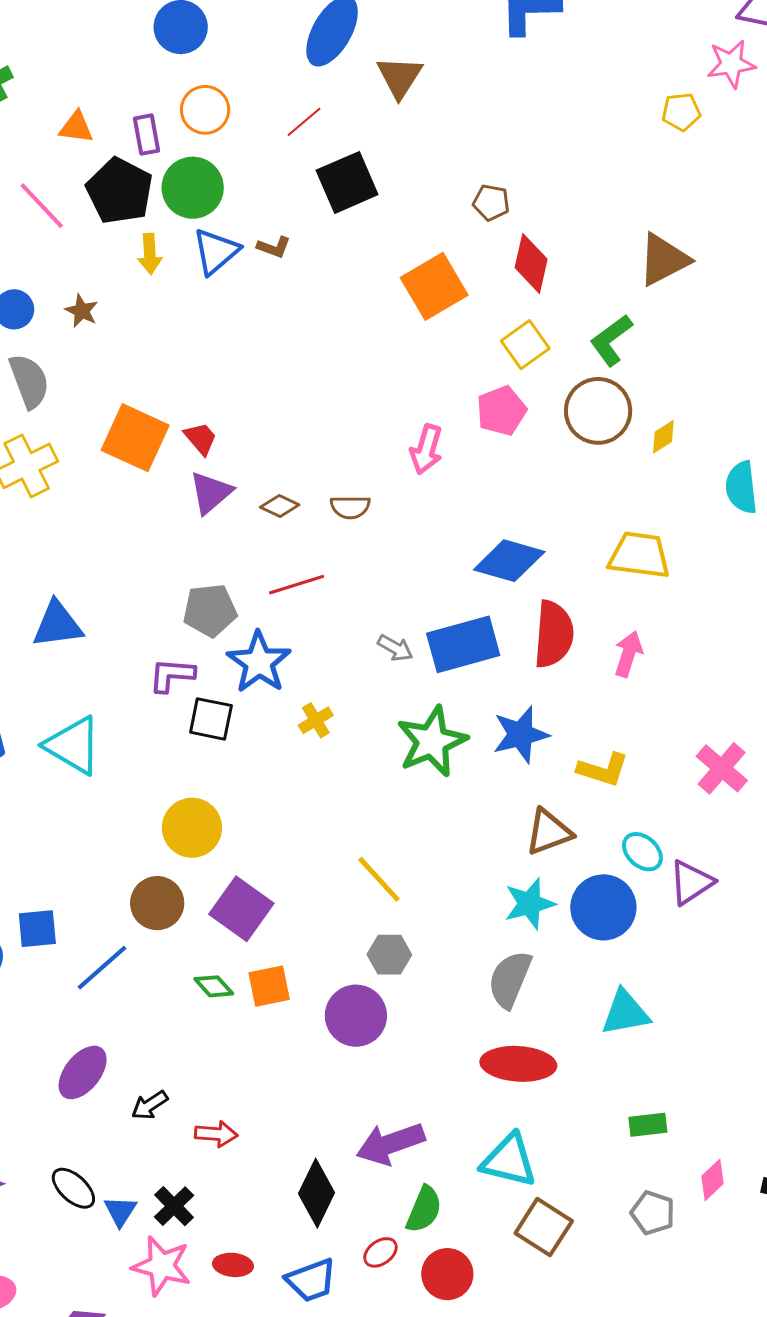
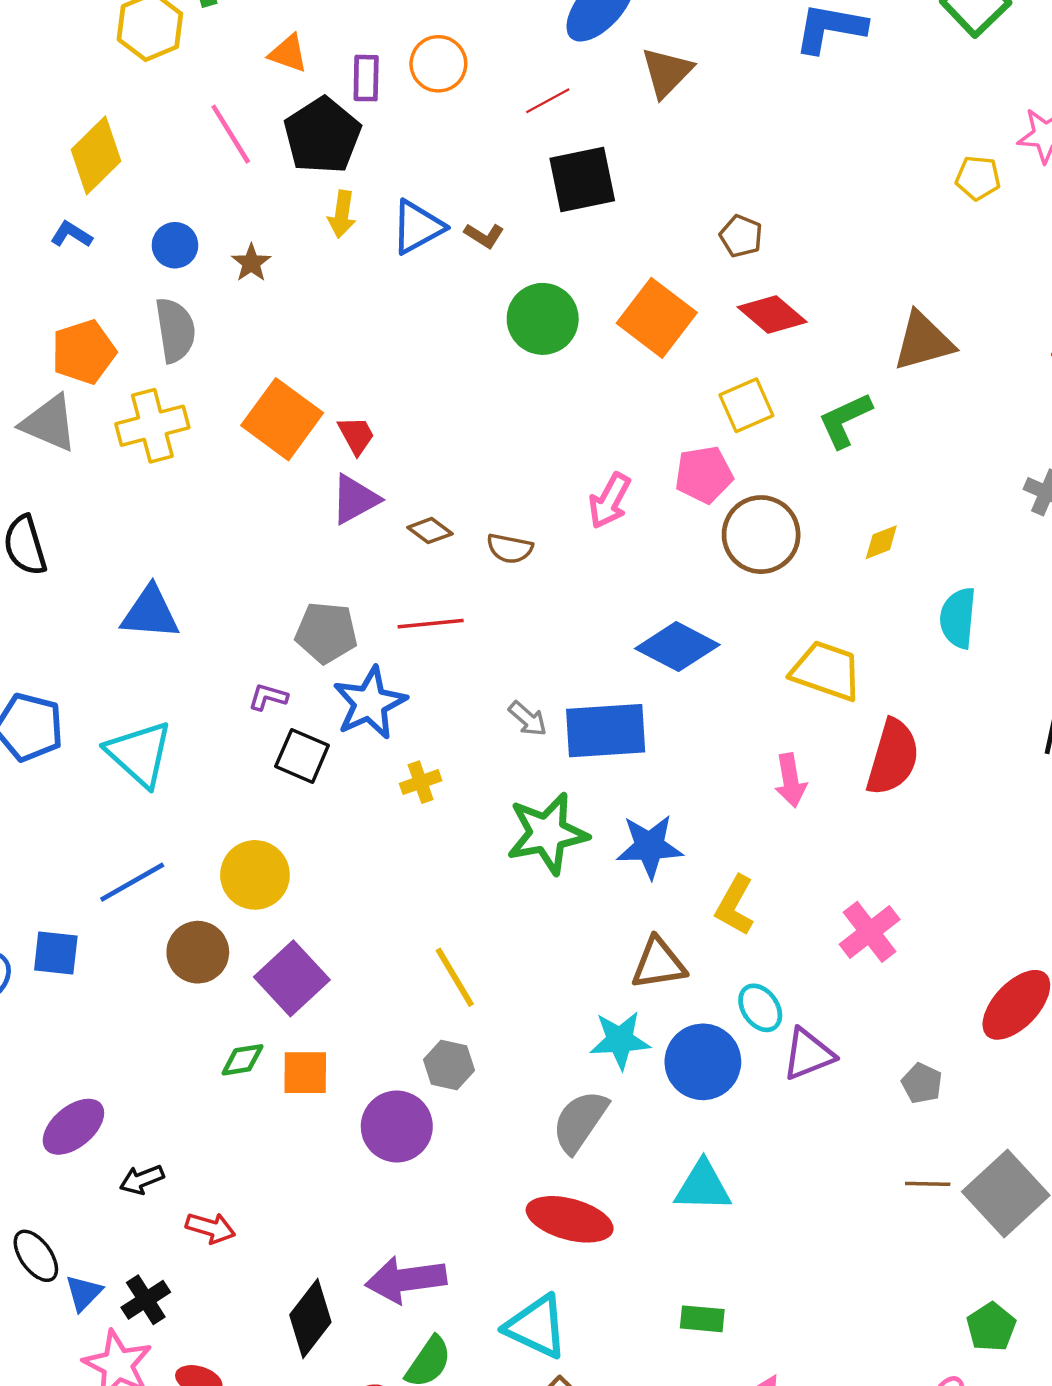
green circle: (193, 188) -> (543, 319), moved
red diamond: (531, 263) -> (772, 315), turned -74
orange square: (434, 286) -> (657, 318), turned -34
brown circle: (598, 411) -> (761, 535), moved
red semicircle: (554, 634) -> (893, 757), moved
pink arrow: (628, 654) -> (791, 780), turned 141
purple L-shape: (172, 675) -> (268, 697), size x0.7
yellow L-shape: (603, 770) -> (735, 905), turned 90
blue line: (102, 968) -> (132, 882), moved
green diamond: (214, 986) -> (242, 1060), turned -69

